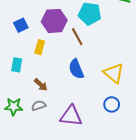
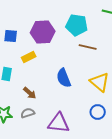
blue square: (21, 25) -> (11, 36), turned 32
brown line: (77, 37) -> (88, 47), moved, turned -48
yellow rectangle: (40, 47) -> (29, 57), turned 48

